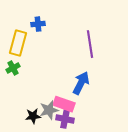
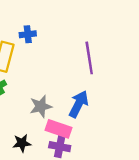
gray star: (49, 110) -> (41, 106), moved

